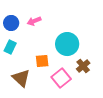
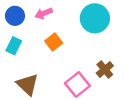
cyan circle: (67, 44) -> (95, 18), moved
orange square: (42, 61) -> (54, 42), moved, turned -32

